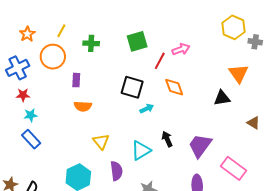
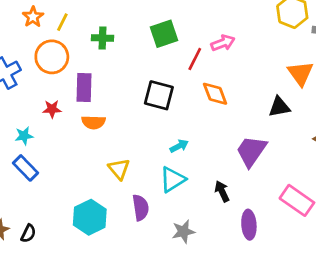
orange star: (27, 34) -> (33, 17), moved
purple rectangle: (76, 80) -> (84, 88), size x1.5
red star: (23, 95) -> (52, 109), moved
cyan arrow: (147, 109) -> (179, 146), moved
black arrow: (167, 139) -> (222, 191), moved
purple trapezoid: (200, 146) -> (251, 151), moved

